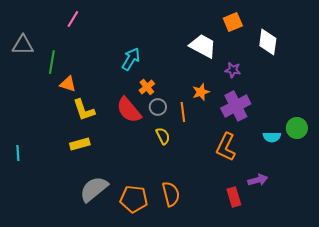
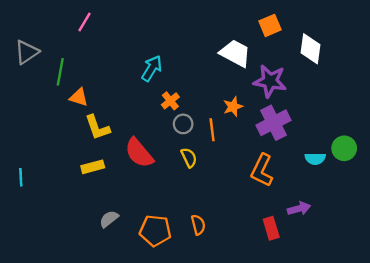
gray triangle: (23, 45) -> (27, 52), turned -35
purple star: (233, 70) -> (270, 81), size x1.8
red semicircle: (129, 110) -> (139, 153), moved
gray semicircle: (94, 189) -> (109, 219), size x0.6
orange semicircle: (171, 194) -> (198, 225), size x0.7

